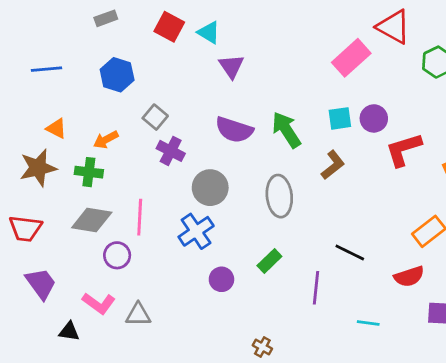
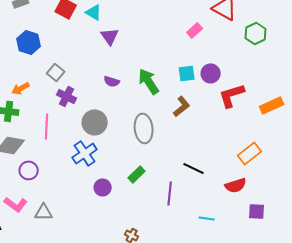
pink rectangle: (351, 58) -> (195, 30), size x0.6
purple semicircle: (234, 130) -> (112, 81), size x0.6
pink line: (140, 217) -> (47, 126), moved

